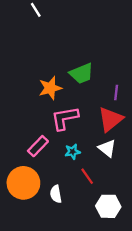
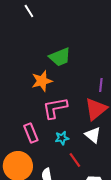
green trapezoid: (81, 74) -> (60, 57), moved
pink rectangle: (38, 146) -> (31, 133), turned -66

